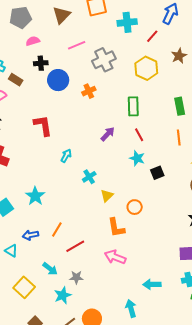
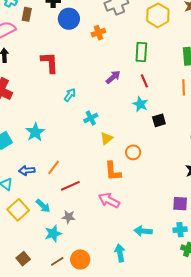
brown rectangle: (16, 80) -> (27, 14), turned 64
yellow square: (24, 287) -> (18, 210), moved

